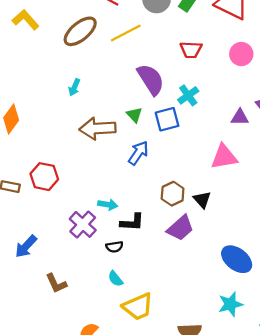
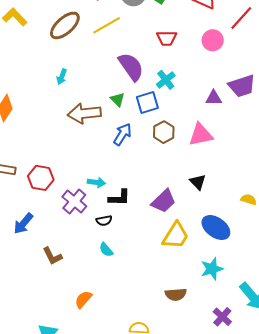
red hexagon: (44, 177) -> (41, 178), moved
brown hexagon: (173, 194) -> (164, 132), moved
black triangle: (202, 200) -> (198, 182), moved
yellow trapezoid: (138, 307) -> (176, 236), moved, turned -32

